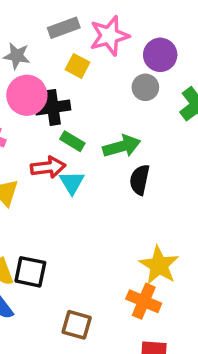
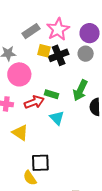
black cross: (53, 107) -> (59, 55), moved
green arrow: (122, 146) -> (80, 90), turned 145
red arrow: (48, 167) -> (34, 102), moved
black square: (30, 272) -> (40, 163), moved

